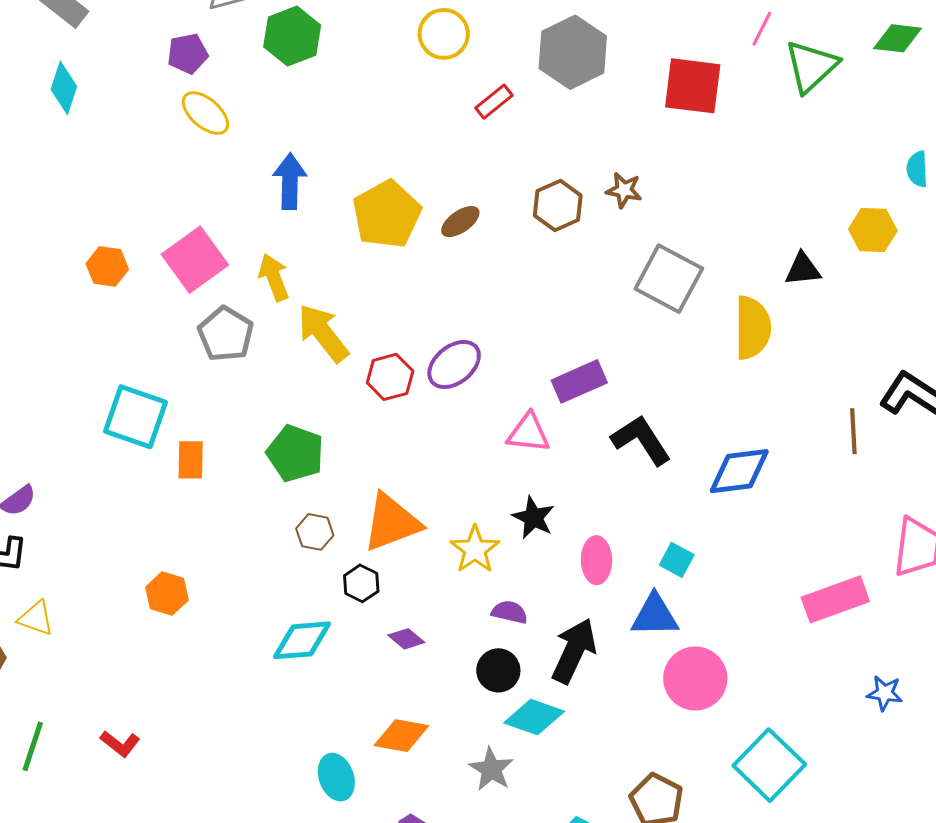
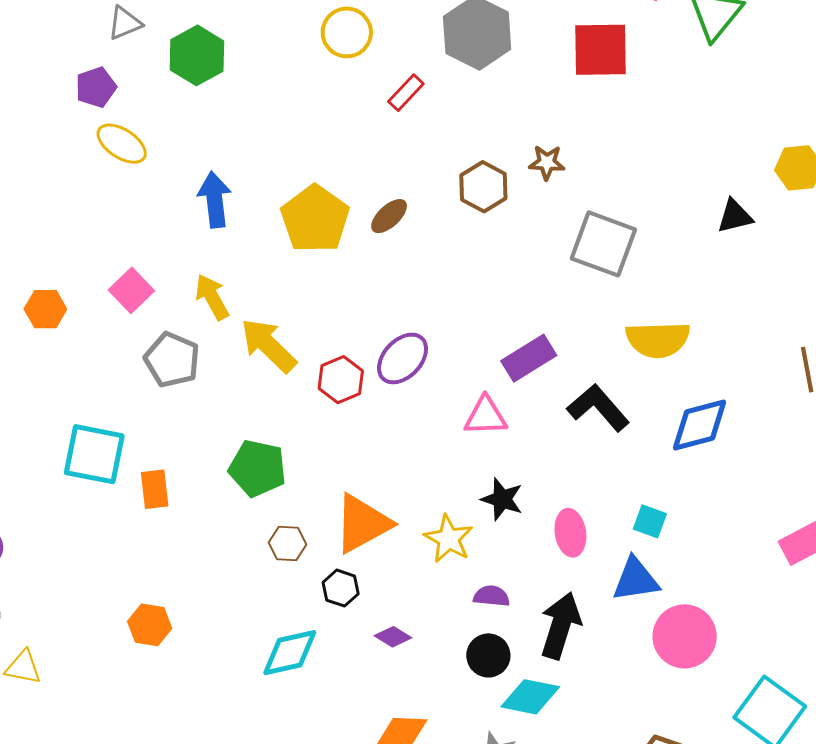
pink square: (195, 260) -> (131, 290), size x0.7
yellow semicircle: (752, 328) -> (658, 340), moved, turned 96

